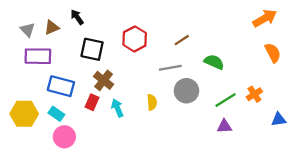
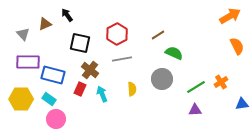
gray triangle: (28, 30) -> (23, 34), moved
purple rectangle: (38, 56) -> (28, 62), moved
green semicircle: (214, 62) -> (174, 53), moved
gray line: (170, 68) -> (122, 59), moved

